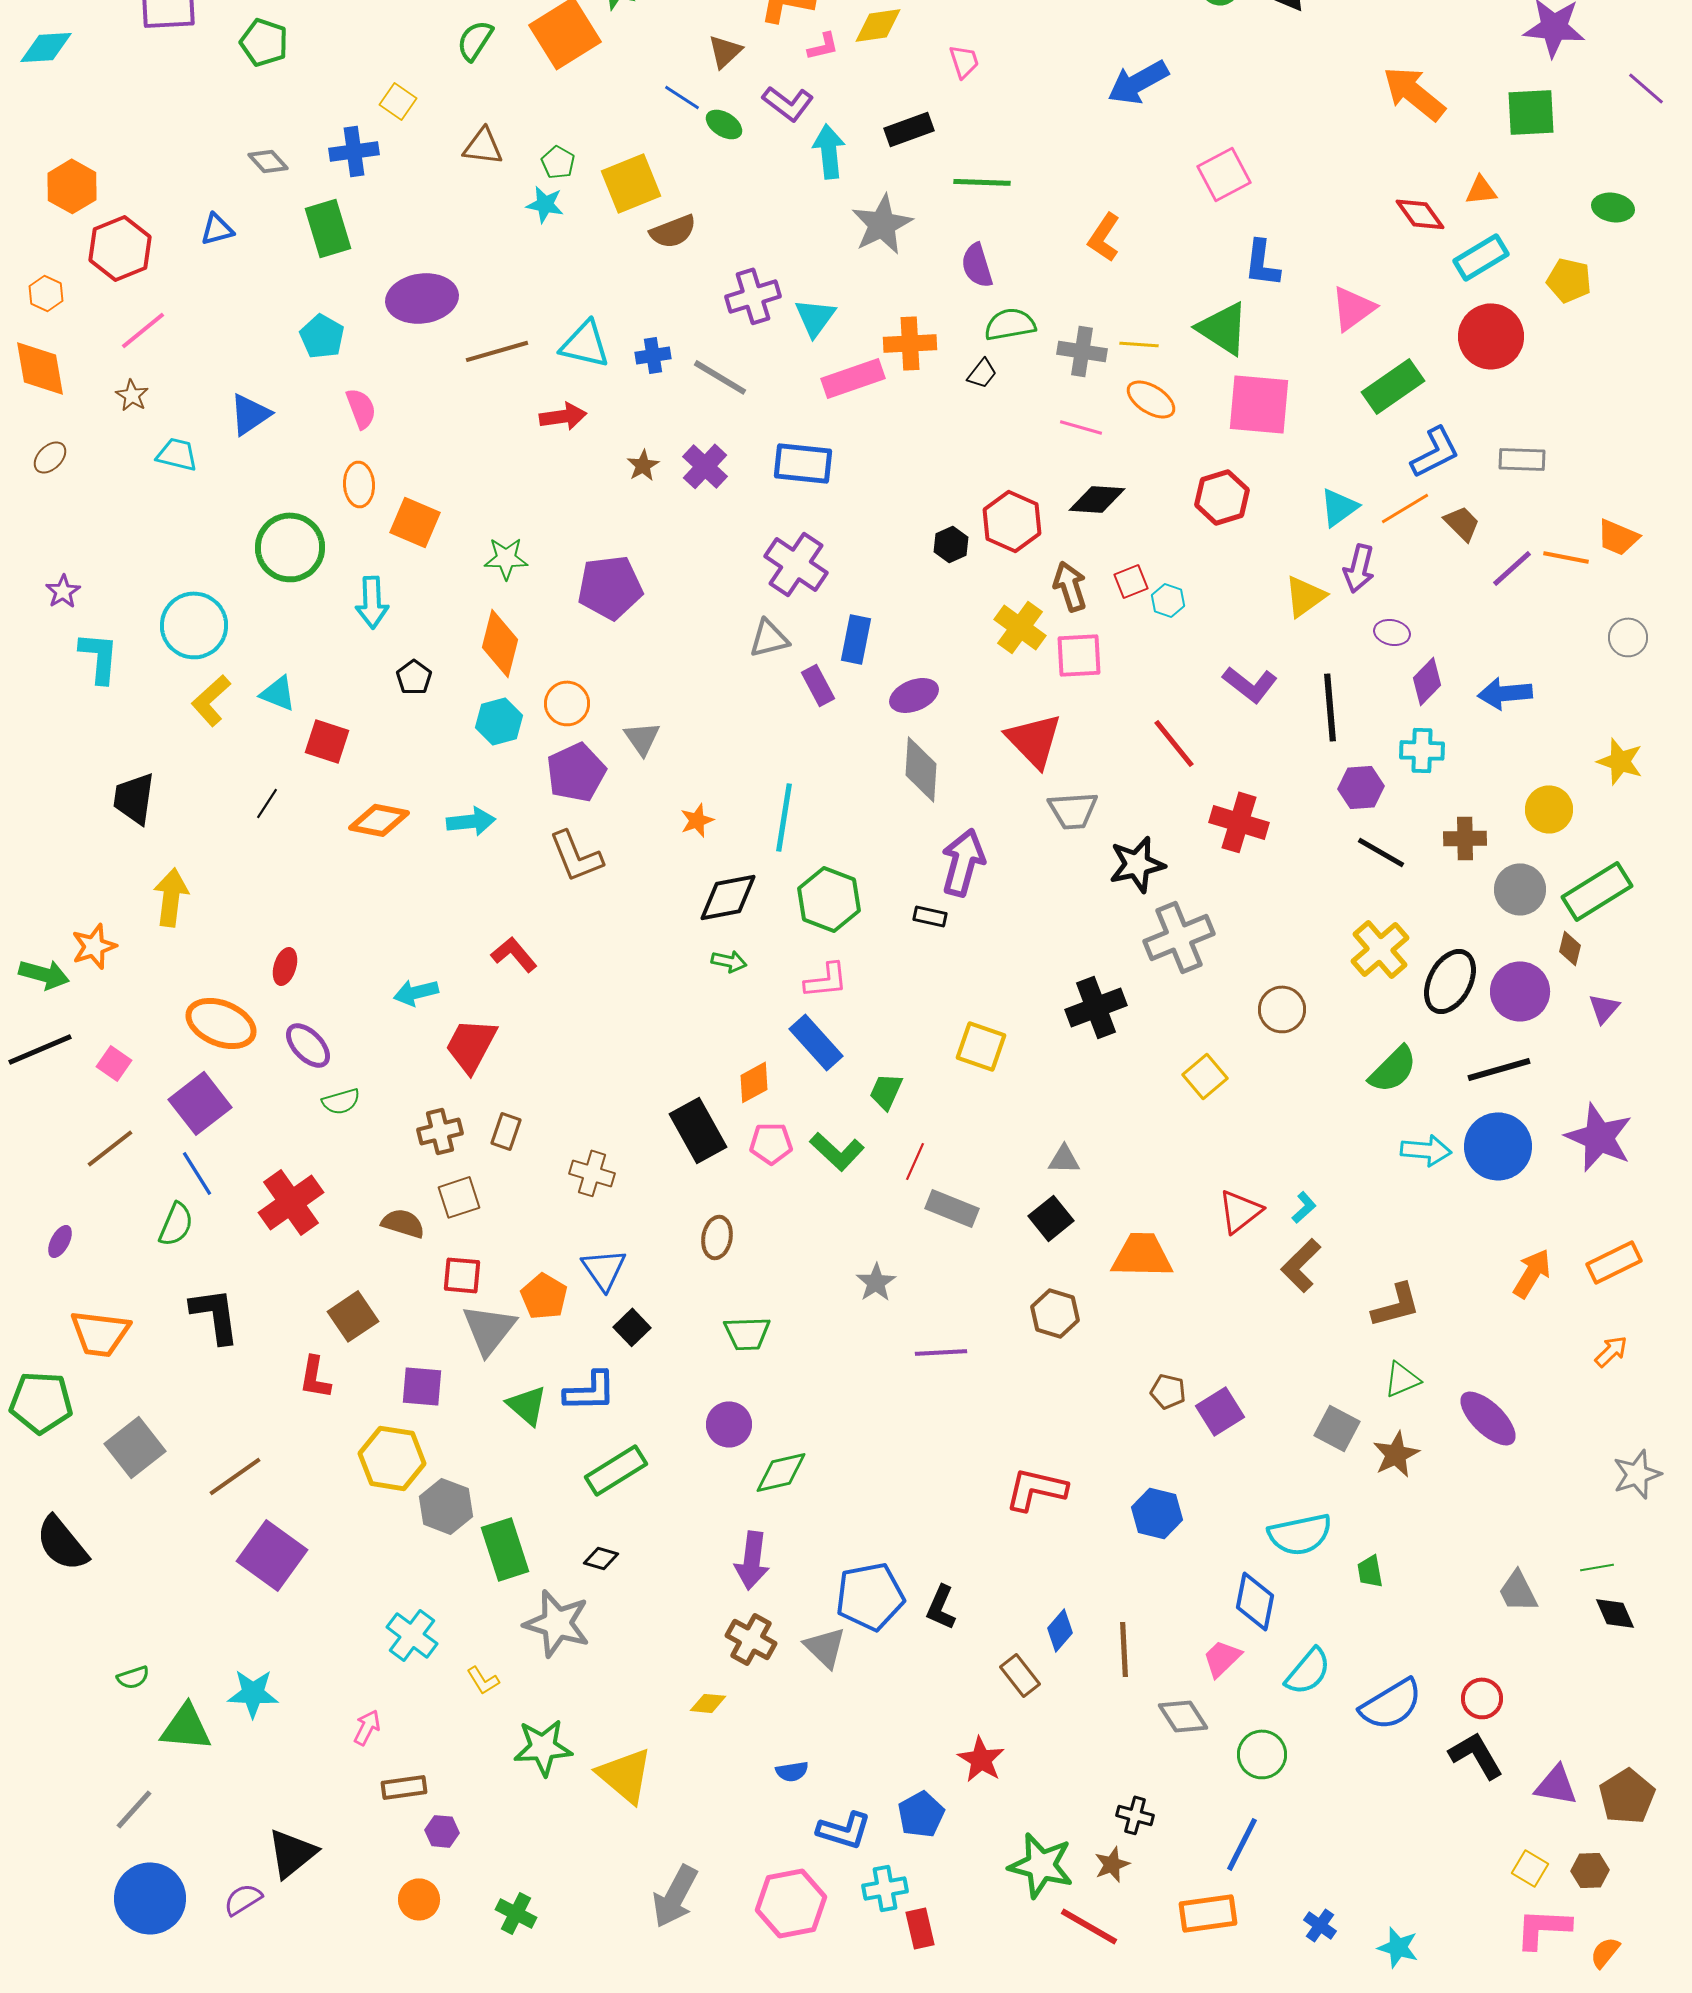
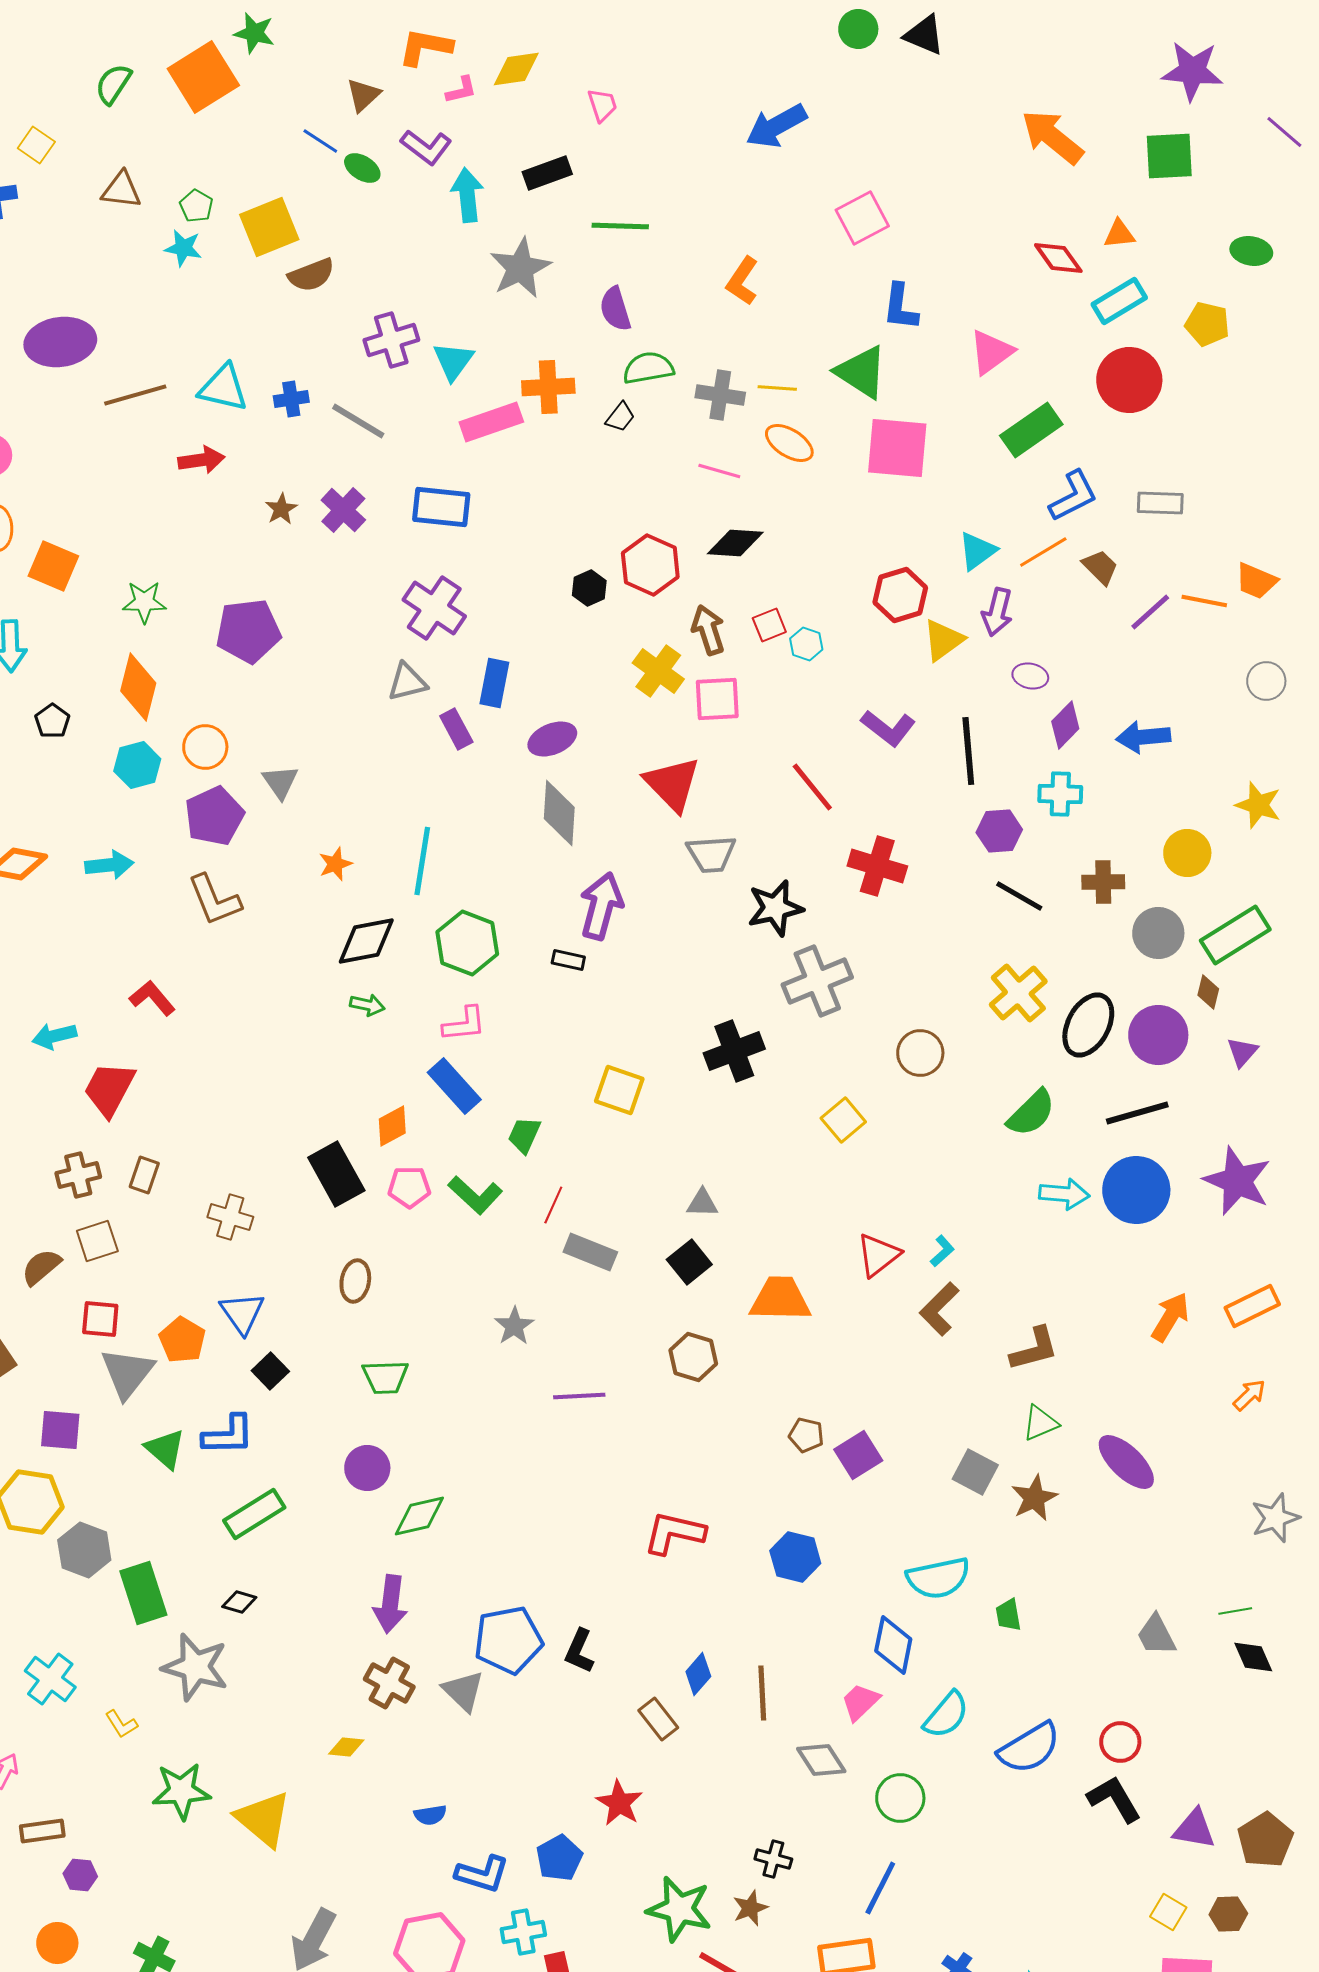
red hexagon: (1222, 497) -> (900, 595), moved
brown semicircle: (403, 1223) -> (41, 1267), turned -57

